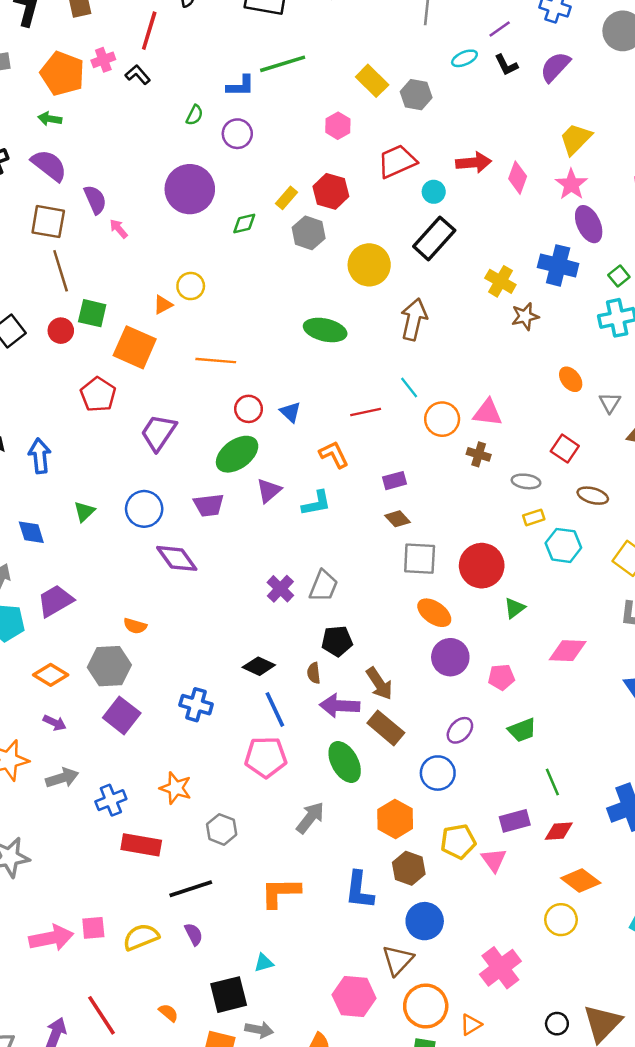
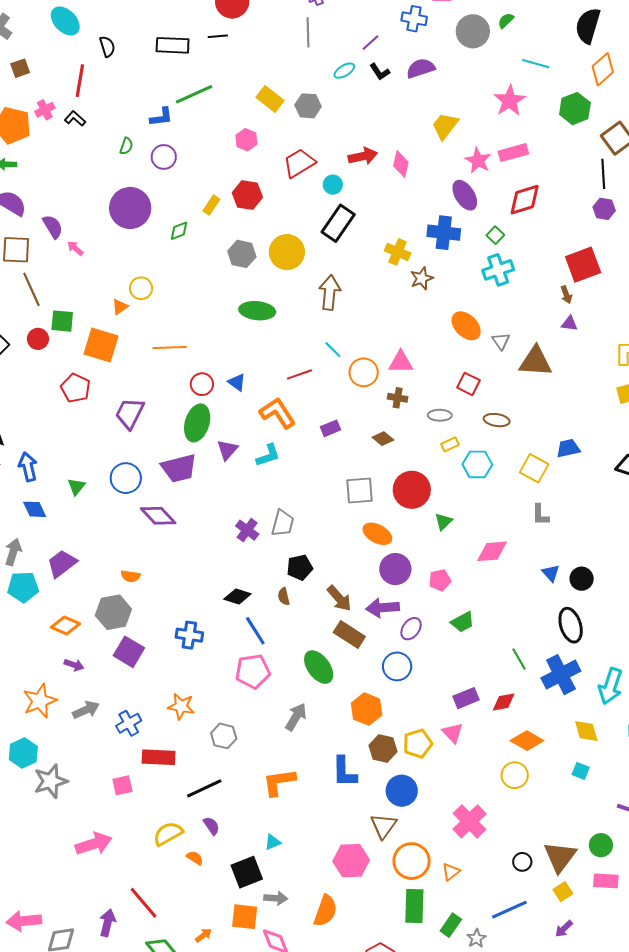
purple semicircle: (555, 67) -> (421, 68), turned 36
pink star: (571, 184) -> (478, 161), moved
gray hexagon: (309, 233) -> (242, 254), moved
orange ellipse: (571, 379) -> (466, 326), size x1.4
green ellipse: (237, 454) -> (197, 423), turned -30
orange L-shape: (334, 454) -> (278, 413), size x1.4
blue arrow: (40, 456) -> (28, 467), moved
purple trapezoid: (209, 505) -> (179, 468), size x1.4
brown diamond: (397, 519) -> (383, 439), moved
purple arrow: (340, 706) -> (383, 608), moved
green line: (552, 782) -> (519, 659), moved
yellow pentagon: (458, 841) -> (418, 744), moved
pink square: (93, 928) -> (122, 785), moved
orange semicircle: (168, 1013) -> (195, 858), moved

